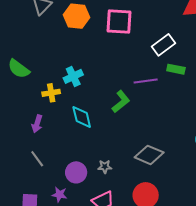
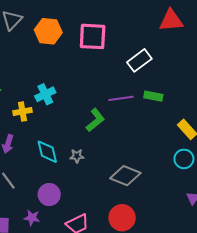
green rectangle: (176, 69) -> (153, 96), moved
cyan diamond: (82, 117) -> (47, 152), moved
gray star: (105, 167) -> (77, 156), moved

